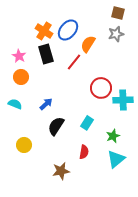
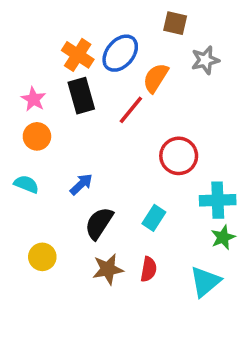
brown square: (118, 13) -> (175, 23), moved
cyan cross: (123, 100) -> (218, 200), moved
green star: (113, 136) -> (223, 237), moved
brown star: (61, 171) -> (108, 269), moved

